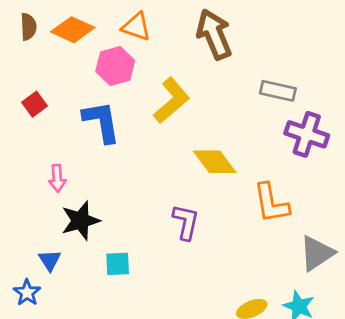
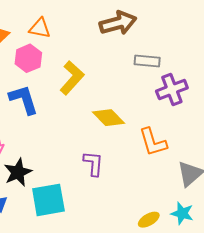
brown arrow: (214, 34) -> (118, 23), moved, turned 105
purple cross: (307, 134) -> (172, 89), turned -32
cyan square: (118, 264) -> (48, 200), size x1.8

